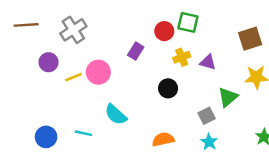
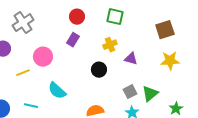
red circle: (164, 31) -> (77, 17), moved
purple triangle: (208, 62) -> (131, 59), moved
yellow line: (73, 77) -> (23, 73), moved
green triangle: (228, 97) -> (150, 94), moved

